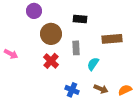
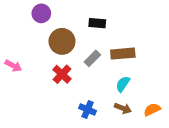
brown rectangle: (112, 39) -> (123, 54), moved
gray rectangle: (76, 48) -> (92, 58), turned 48
cyan semicircle: (93, 64) -> (123, 84), moved

